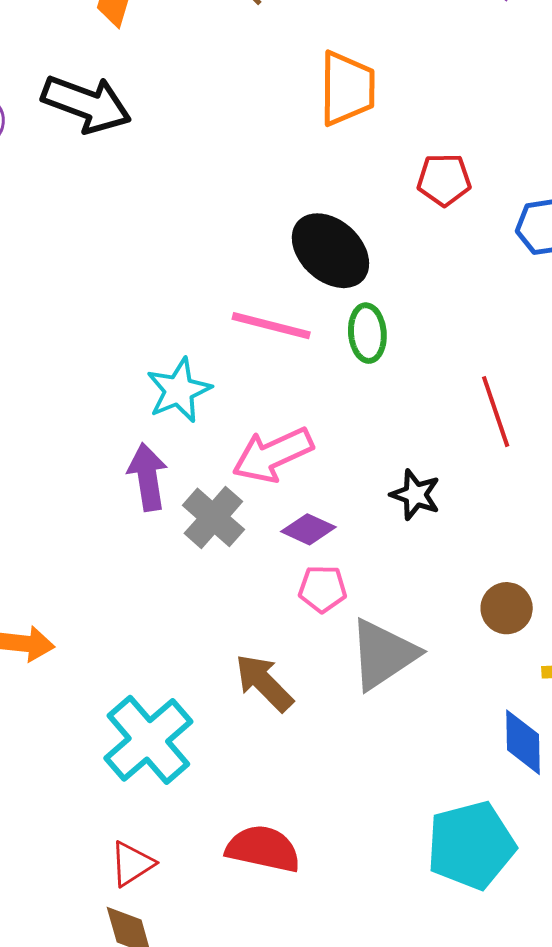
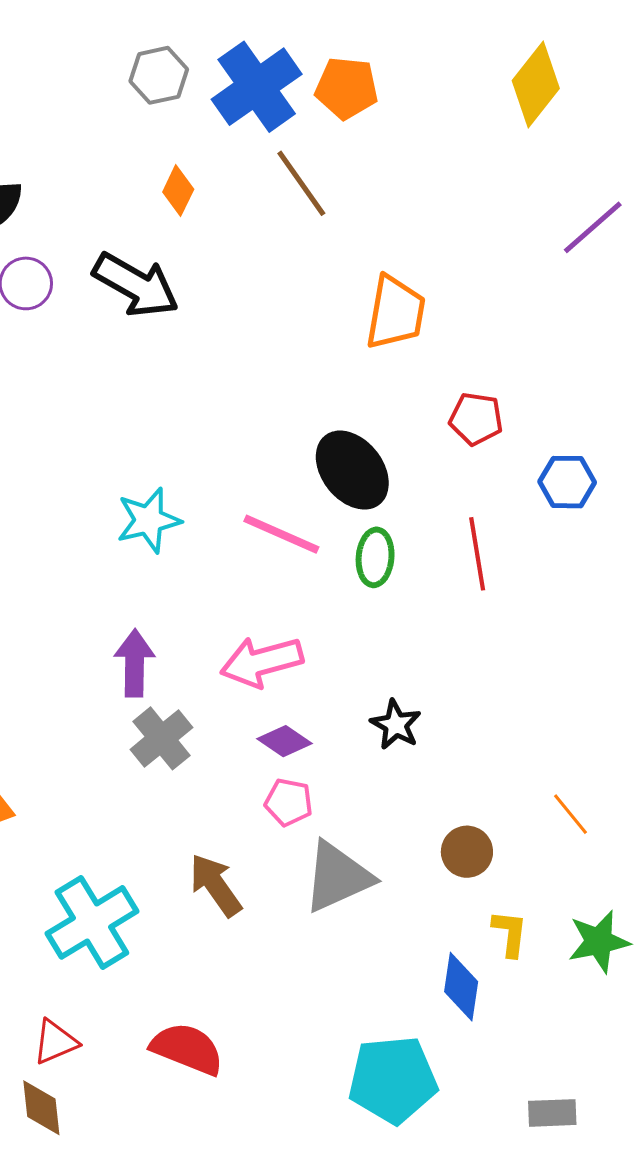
cyan star: (179, 390) -> (149, 520), moved
red line: (496, 412) -> (477, 554), moved
gray cross: (213, 517) -> (162, 738), moved

